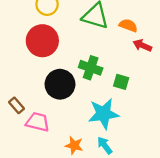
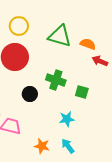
black circle: (60, 84) -> (30, 94), size x0.6
cyan star: (104, 114) -> (67, 119), size x0.6

